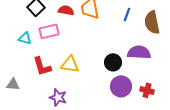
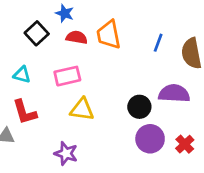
pink rectangle: (49, 31) -> (67, 76), moved
red L-shape: (42, 66) -> (25, 112), moved
red cross: (147, 90) -> (185, 144), turned 32

